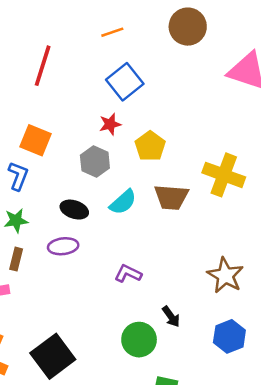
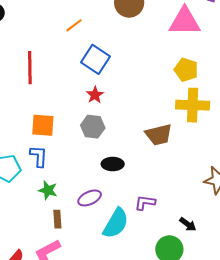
yellow pentagon: (150, 146) -> (186, 70), moved
cyan semicircle: (123, 202) -> (116, 223), moved, size x1.4
black ellipse: (74, 210) -> (113, 164), moved
green star: (16, 221) -> (48, 190), turned -30

